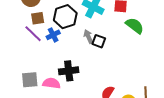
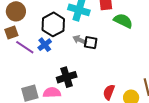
brown square: (38, 18) -> (11, 32), moved
gray arrow: (88, 36) -> (80, 40), turned -32

